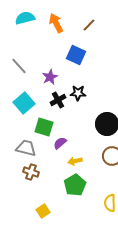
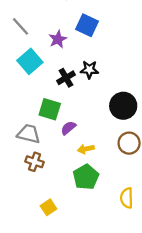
gray line: (19, 66) -> (20, 26), moved
purple star: (50, 77) -> (58, 39), moved
cyan square: (24, 103) -> (30, 61), moved

